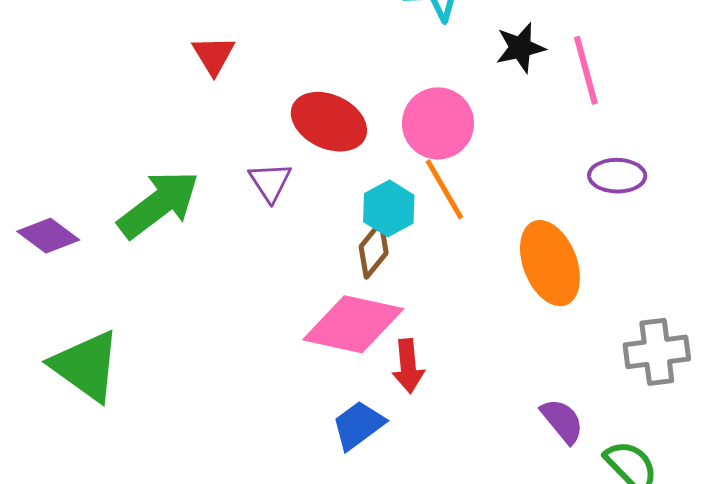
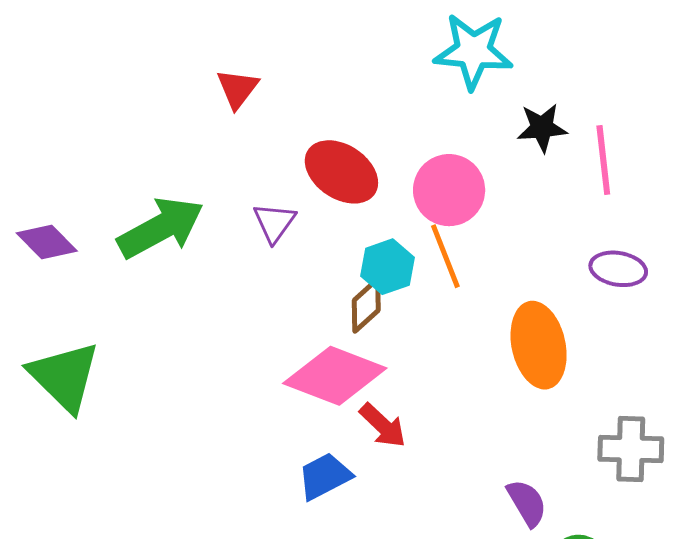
red arrow: (408, 366) -> (383, 425), turned -50

